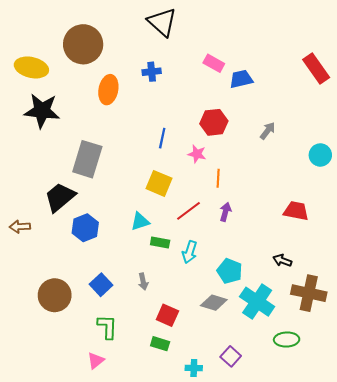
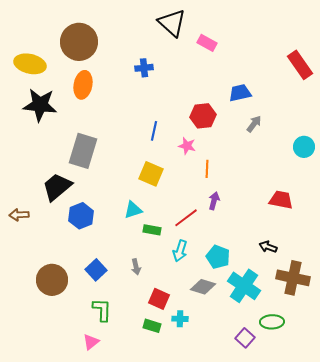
black triangle: (162, 22) -> (172, 23), moved
pink rectangle: (214, 63) -> (207, 43), moved
blue trapezoid: (241, 79) -> (240, 93), moved
orange ellipse: (108, 90) -> (83, 85), moved
red line: (189, 211) -> (186, 218), moved
cyan arrow: (190, 252) -> (180, 251), moved
purple square: (231, 356) -> (245, 338), moved
cyan cross: (194, 368) -> (180, 319), moved

